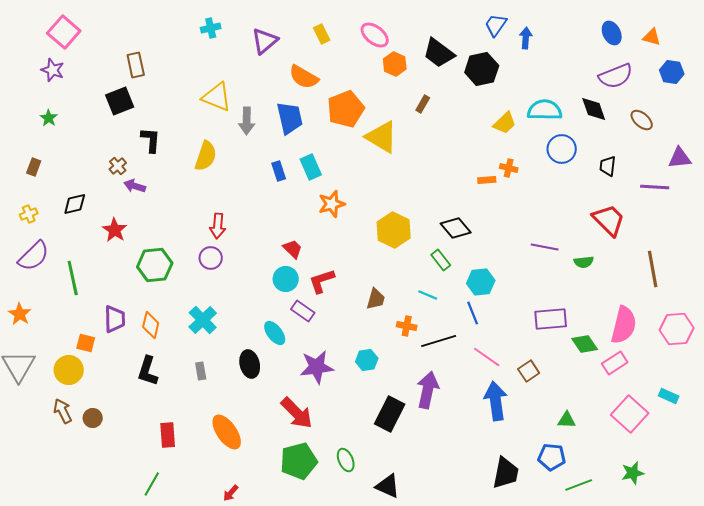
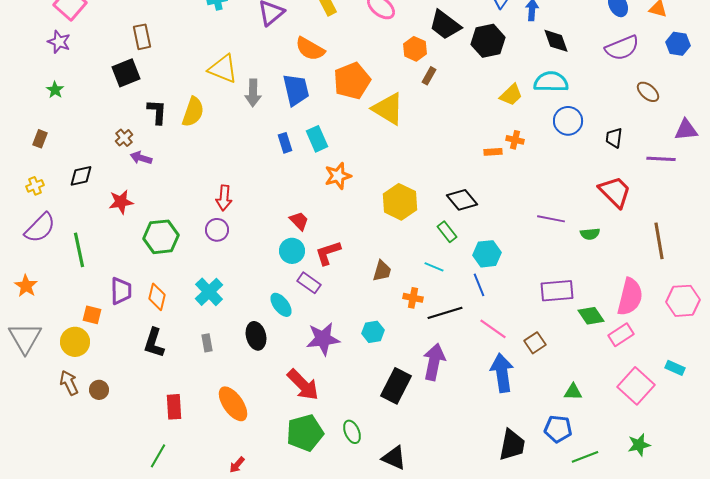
orange hexagon: (395, 64) -> (415, 49), moved
black diamond: (594, 109) -> (556, 41), moved
yellow semicircle: (206, 156) -> (193, 112), moved
red star: (115, 230) -> (121, 202), turned 30

